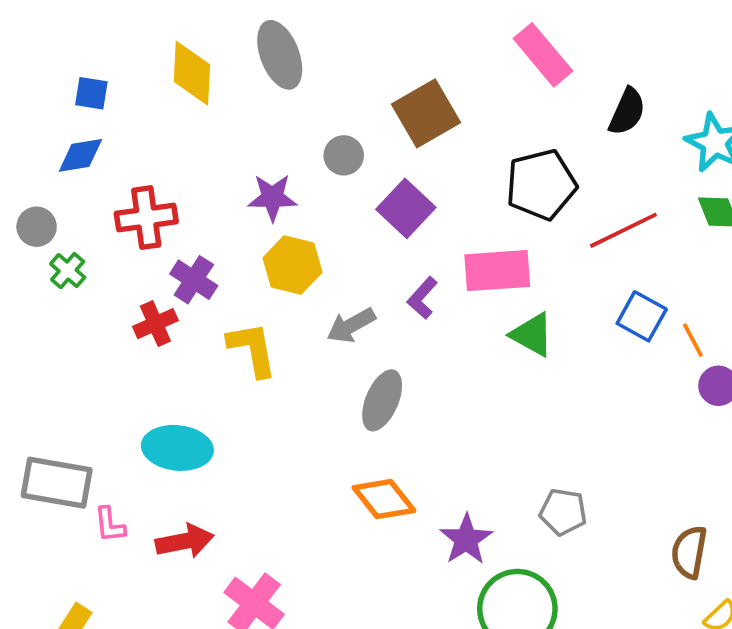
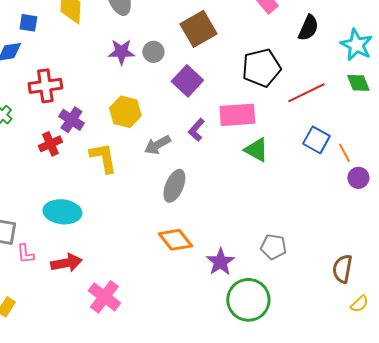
blue square: (91, 93) -> (28, 23), moved
purple star: (272, 197) -> (121, 52), moved

